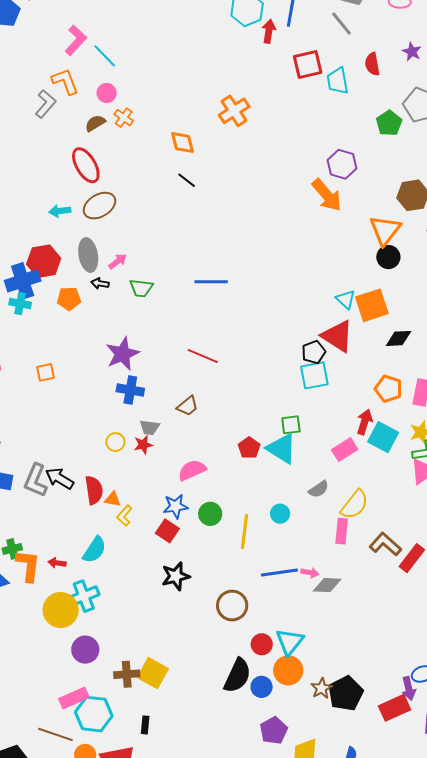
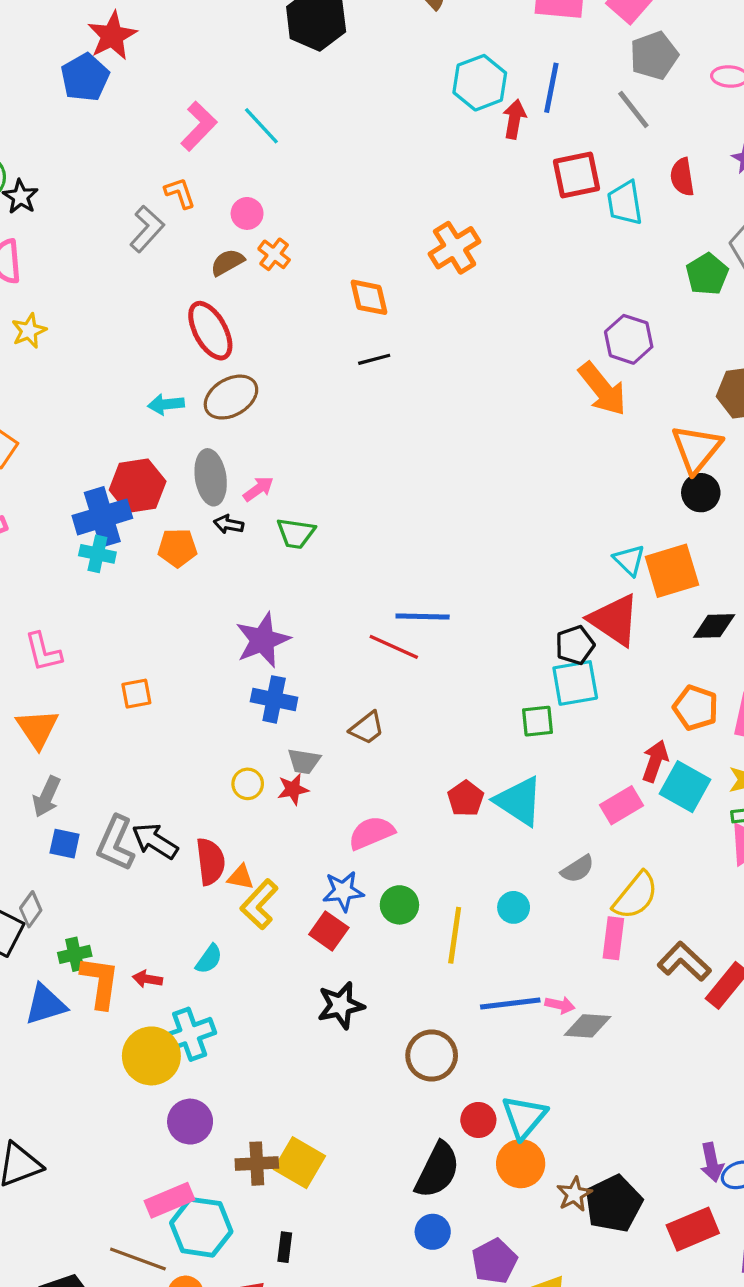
cyan line: (105, 56) -> (261, 126), moved
orange L-shape: (65, 81) -> (180, 193), size x0.7
black line: (187, 180) -> (374, 359), turned -54
blue line: (211, 282) -> (423, 616), moved
orange square: (45, 372) -> (136, 694), moved
green square: (291, 425) -> (538, 721), moved
yellow L-shape: (124, 516) -> (259, 904), size x1.4
cyan semicircle: (94, 550) -> (209, 959), size x0.7
blue circle: (262, 687) -> (433, 1232), moved
purple arrow: (409, 688) -> (712, 1162), moved

